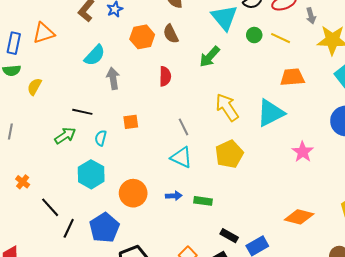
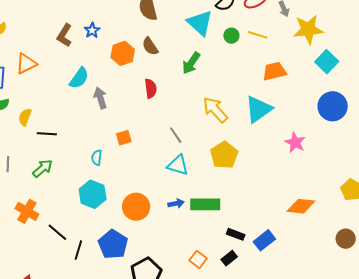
black line: (82, 112) -> (47, 134), moved
green arrow: (65, 136) -> (42, 168), moved
orange cross: (23, 182) -> (27, 211), size x1.6
green rectangle: (203, 201) -> (205, 204), size x1.6

